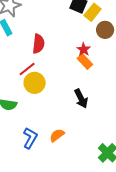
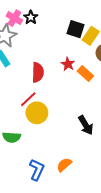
red star: (84, 49) -> (68, 64), moved
orange rectangle: (85, 61) -> (85, 74), moved

